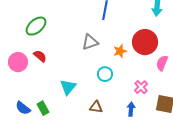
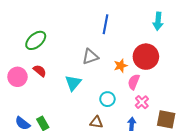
pink semicircle: (162, 63) -> (134, 82), moved
cyan circle: (105, 74) -> (107, 99), moved
cyan triangle: (68, 87) -> (73, 83), moved

